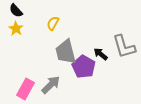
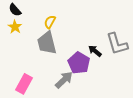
gray trapezoid: (66, 52) -> (47, 43), moved
gray arrow: (51, 85) -> (64, 80), moved

